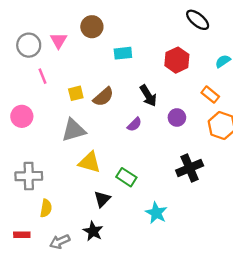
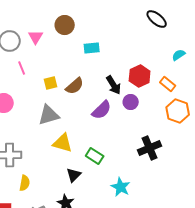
red hexagon: (177, 60) -> (140, 76), moved
purple circle: (177, 117) -> (131, 102), moved
purple semicircle: (134, 124) -> (102, 110), size x1.5

